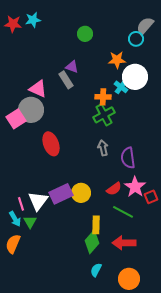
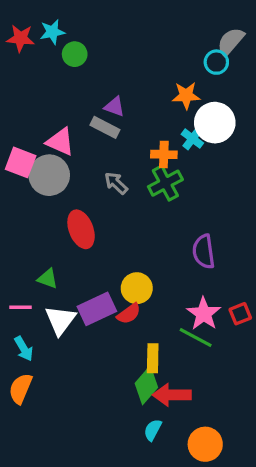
green circle: (85, 34) -> (75, 54), moved
gray rectangle: (66, 80) -> (105, 127), turned -30
pink square: (16, 119) -> (21, 162), moved, turned -36
gray arrow: (103, 148) -> (116, 183), moved, turned -35
pink star: (135, 187) -> (204, 314), moved
red semicircle: (114, 189) -> (129, 314), moved
yellow circle: (81, 193) -> (137, 288), moved
pink line: (21, 204) -> (21, 307), moved, turned -72
green triangle: (30, 222) -> (48, 279), moved, turned -40
red arrow: (124, 243) -> (172, 395), moved

